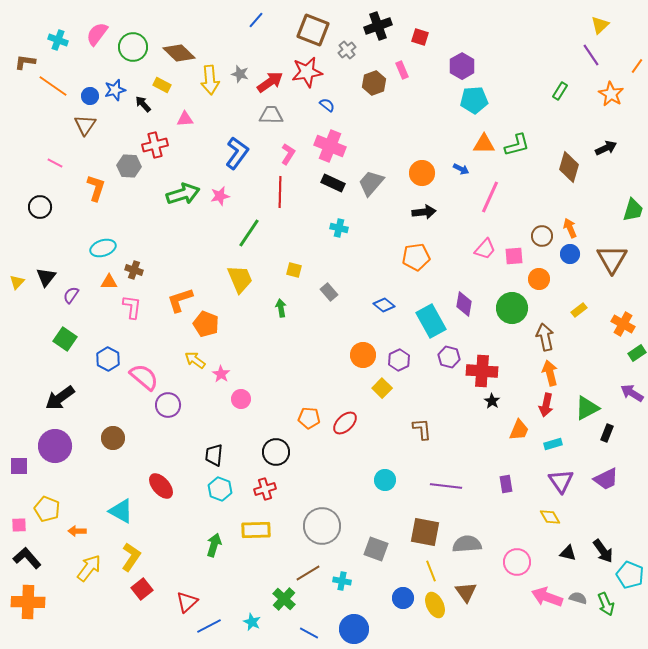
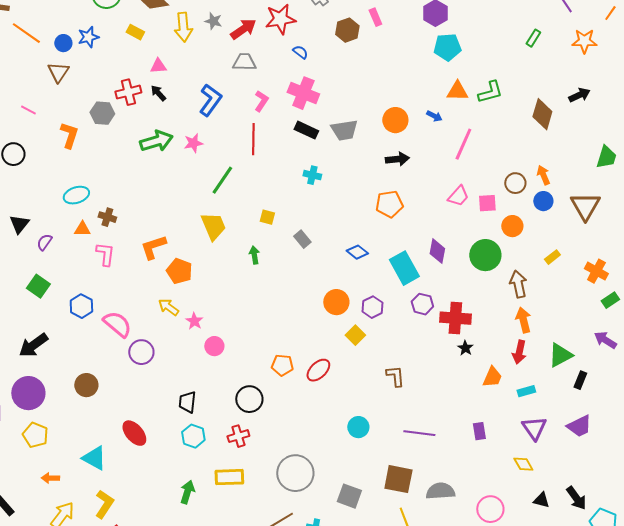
orange star: (611, 94) -> (584, 41), turned -30
black arrow: (143, 104) -> (158, 93), moved
gray trapezoid: (371, 183) -> (344, 130), turned -140
yellow pentagon: (47, 509) -> (35, 435), moved

